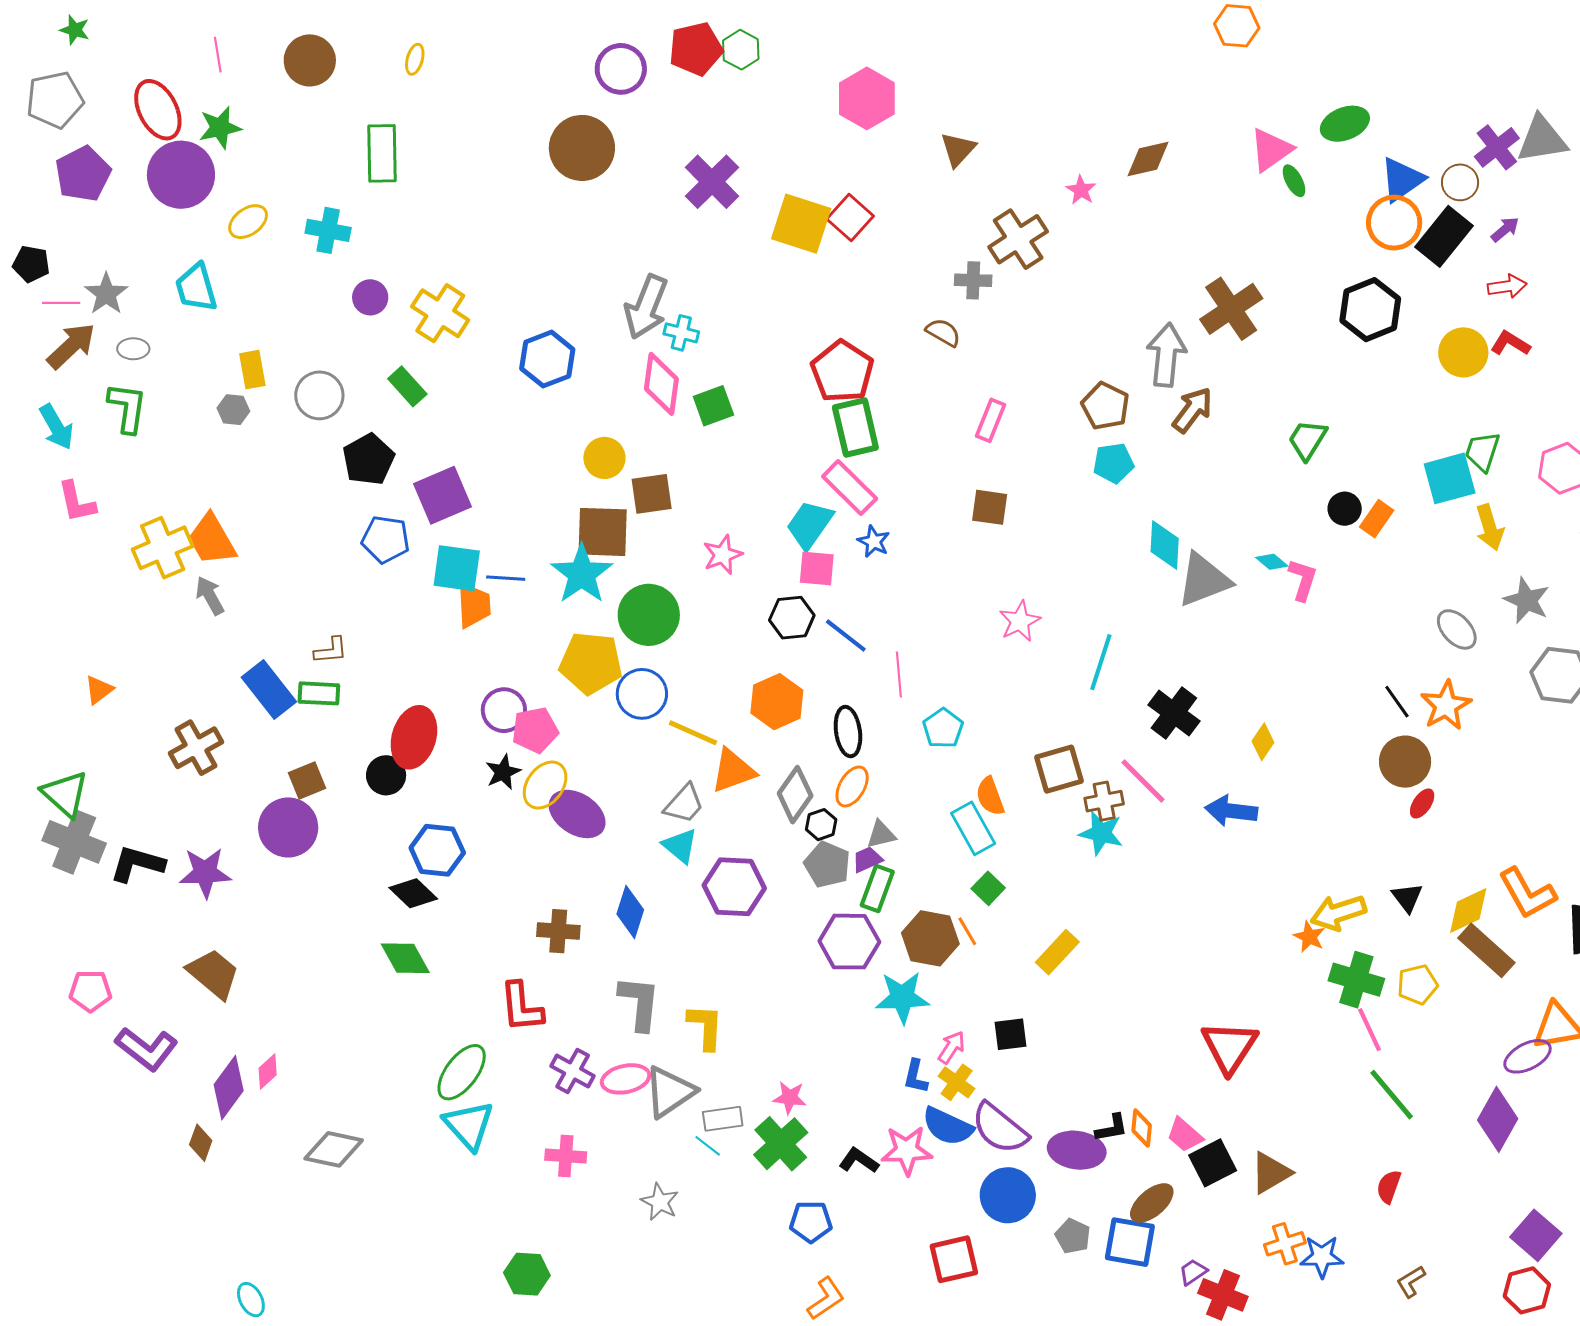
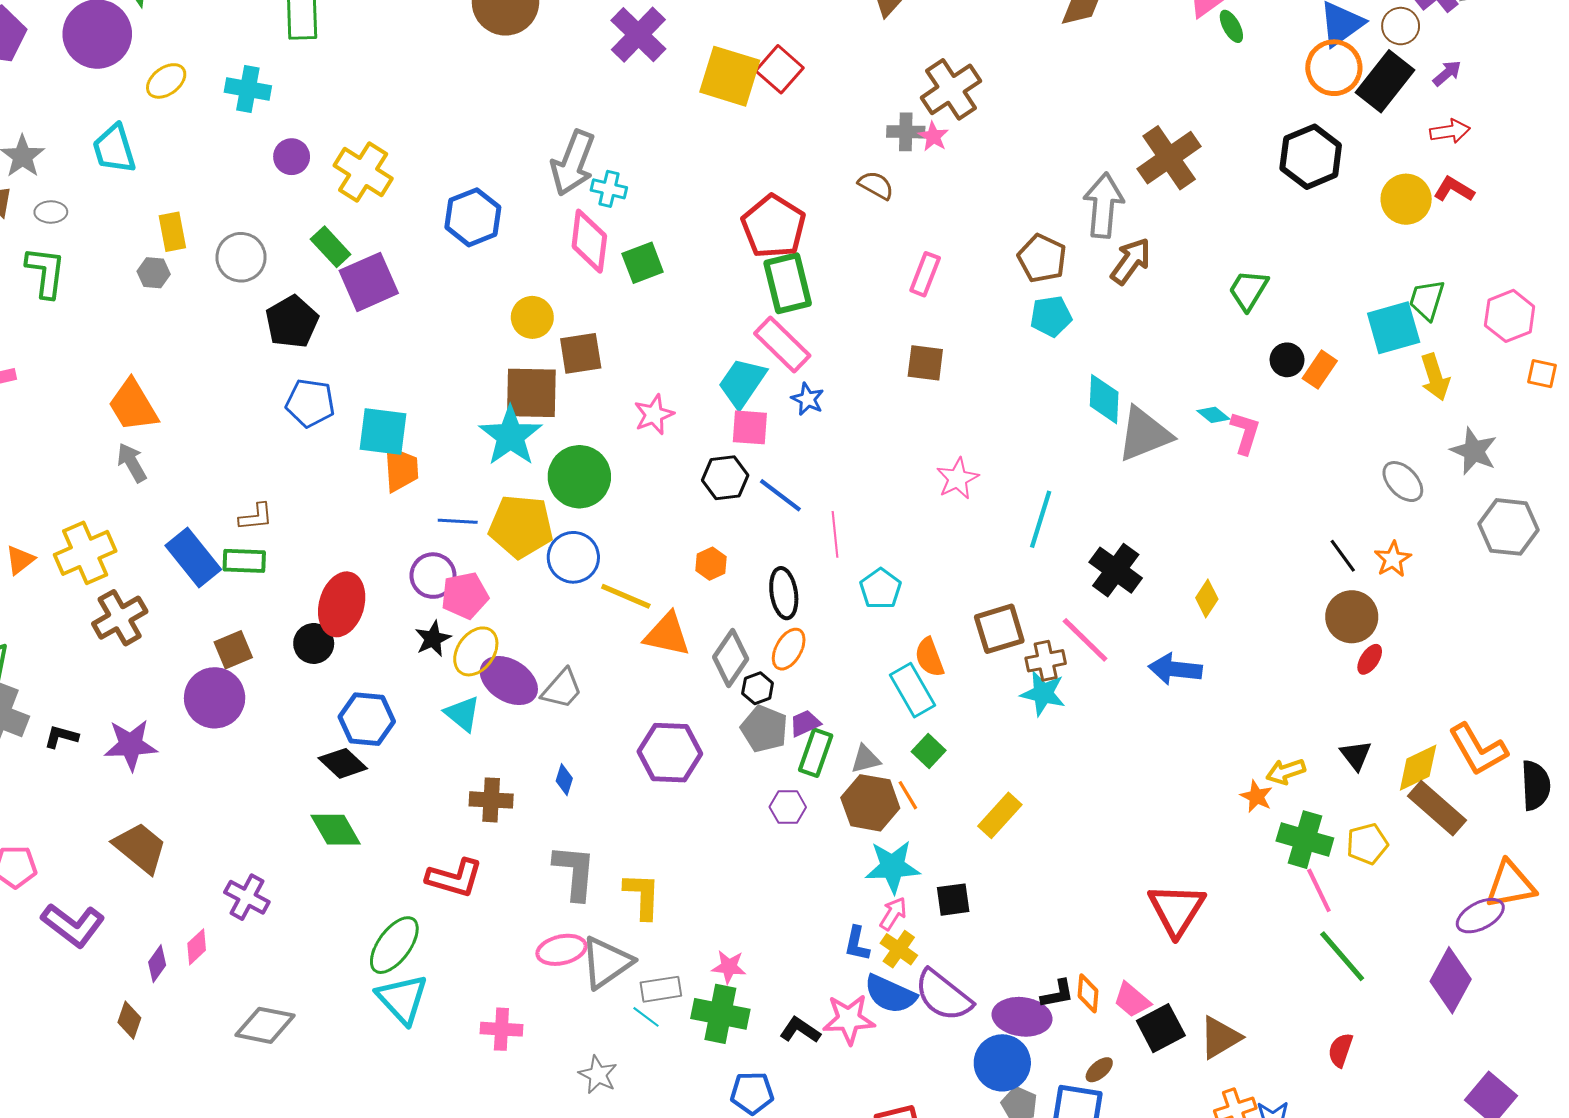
pink star: (1081, 190) -> (933, 136), moved
purple square: (443, 495) -> (369, 282), moved
yellow cross: (163, 548) -> (85, 553), moved
blue line: (506, 578) -> (458, 521), moved
orange hexagon: (777, 702) -> (711, 564), size x0.6
orange star: (1446, 705) -> (1393, 559), size x0.7
orange triangle: (733, 771) -> (667, 634), turned 33
gray trapezoid: (684, 804) -> (562, 689), moved
gray triangle: (881, 834) -> (866, 759), moved
cyan triangle: (680, 846) -> (462, 714), moved
black L-shape: (137, 864) -> (61, 737), size x0.6
blue diamond: (630, 912) -> (564, 780), size x0.6
yellow arrow: (1338, 913) -> (1286, 772), size x0.7
purple hexagon: (849, 942) -> (788, 807), size x0.6
cyan star: (902, 997) -> (893, 867), moved
red L-shape: (521, 1007) -> (455, 878), turned -68
purple cross: (573, 1071) -> (247, 897), moved
purple diamond: (229, 1088) -> (157, 964), size x0.6
green cross: (781, 1144) -> (720, 1014), turned -36
blue circle: (1008, 1195) -> (1002, 1063), moved
brown ellipse: (1152, 1203) -> (1099, 1070), size x0.6

